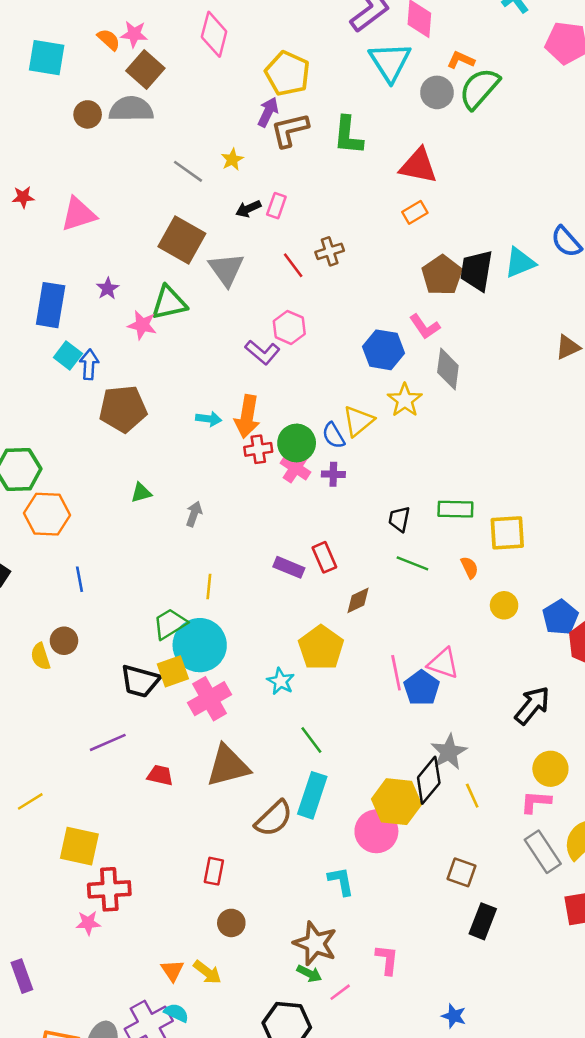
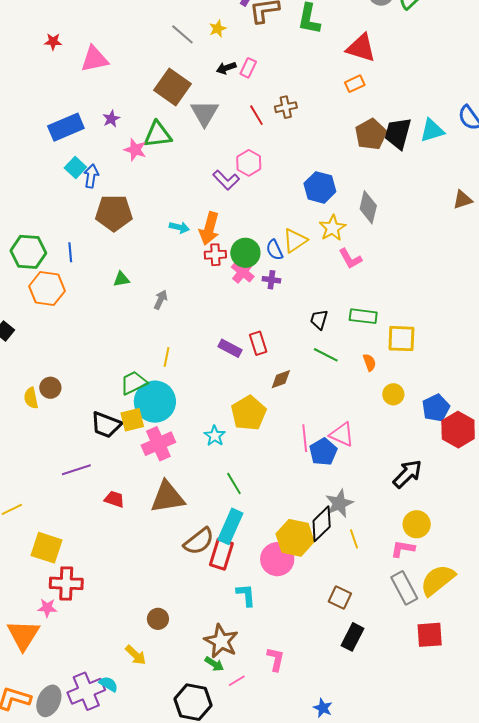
blue rectangle: (51, 305) -> (66, 127), turned 52
pink L-shape: (425, 327) -> (350, 259), moved
blue line: (79, 579) -> (70, 252), moved
red rectangle: (214, 871) -> (221, 554), moved, size x1.4
orange triangle: (172, 970) -> (23, 635), moved, size x1.8

